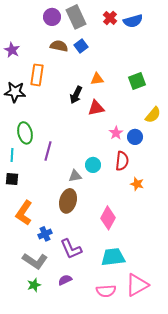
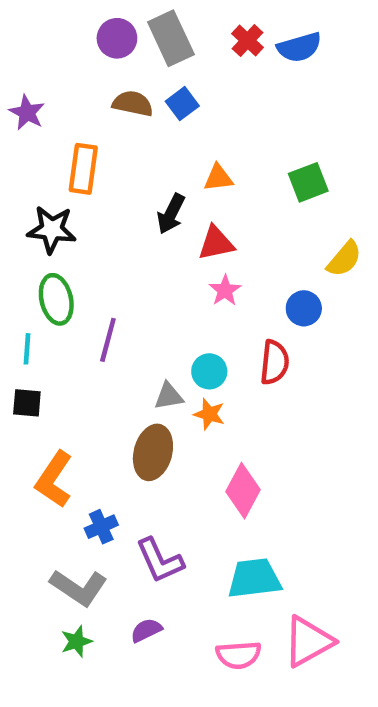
black star: (15, 92) -> (52, 230), moved
pink star: (116, 133) -> (225, 290), moved
orange star: (137, 184) -> (209, 414), moved

